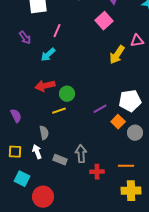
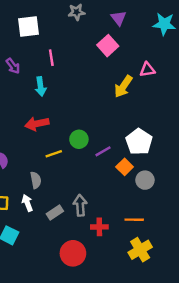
pink line: (57, 31) -> (51, 58), turned -32
cyan arrow: (48, 55) -> (41, 86), turned -56
green circle: (67, 94) -> (79, 139), moved
white pentagon: (130, 101) -> (139, 142), turned -30
gray rectangle: (60, 160) -> (55, 213), turned -56
yellow cross: (131, 191) -> (140, 250), turned -30
red circle: (43, 197) -> (73, 253), moved

